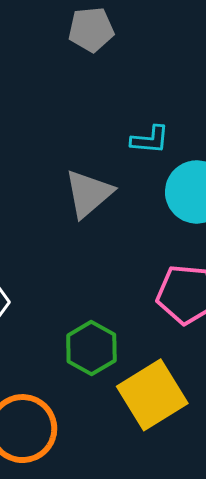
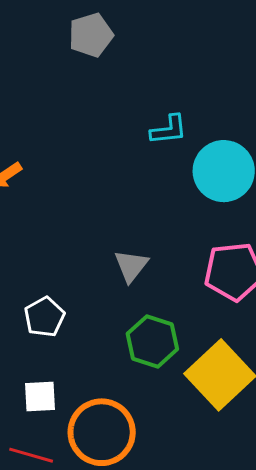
gray triangle: (89, 194) -> (131, 266), moved, size x0.7

